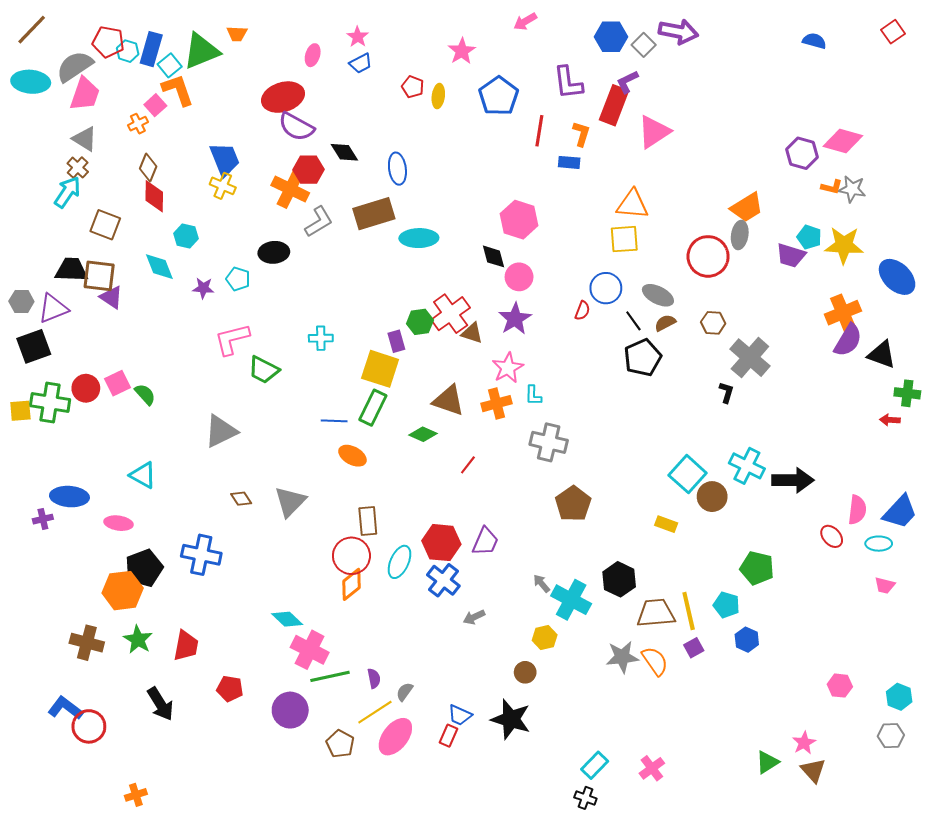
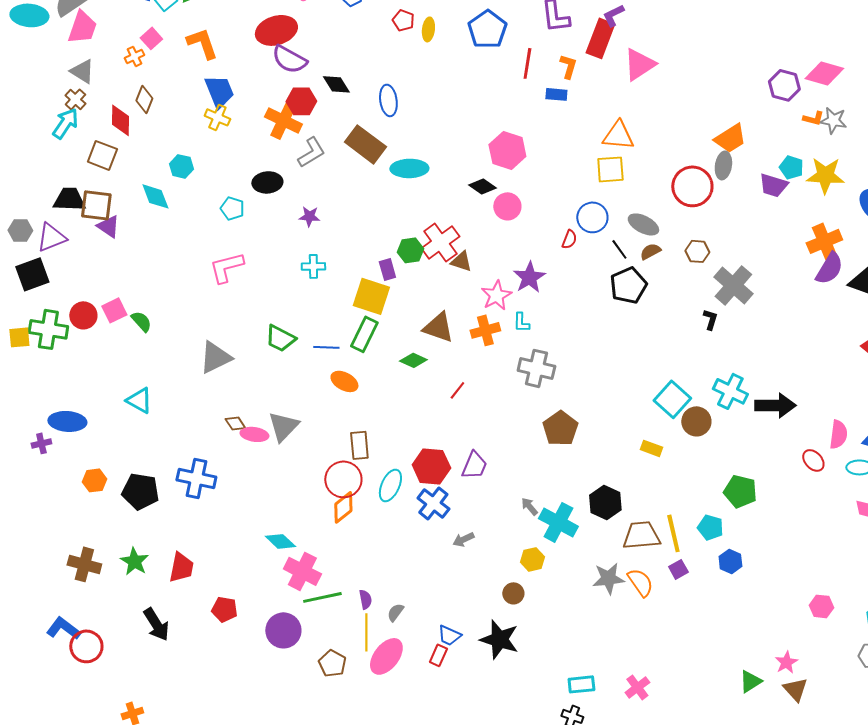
orange L-shape: (178, 90) -> (202, 43), moved
red diamond: (154, 196) -> (120, 120), moved
brown rectangle: (374, 214) -> (365, 144), turned 54
black diamond: (493, 256) -> (482, 186), turned -40
purple star: (203, 288) -> (309, 216), moved
purple star: (515, 319) -> (529, 277), moved
green trapezoid: (264, 370) -> (280, 338), moved
pink ellipse: (119, 523) -> (254, 434), moved
black pentagon: (144, 568) -> (140, 491), turned 30
orange hexagon: (123, 591) -> (94, 480), moved, size x0.6
yellow line: (375, 712) -> (366, 632), turned -57
cyan rectangle: (595, 765) -> (581, 684), turned 40

